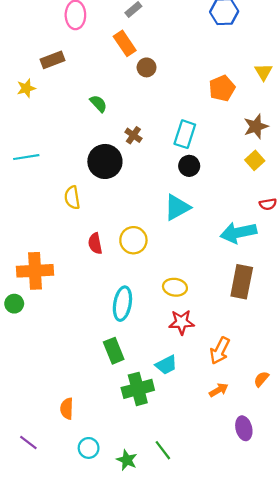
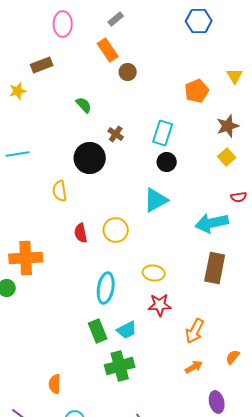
cyan trapezoid: (166, 365) -> (127, 330), moved

